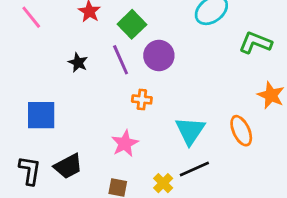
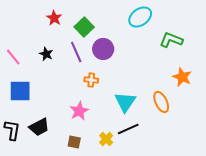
pink line: (31, 17) -> (13, 57), moved

